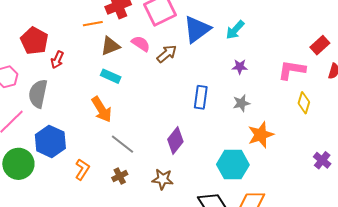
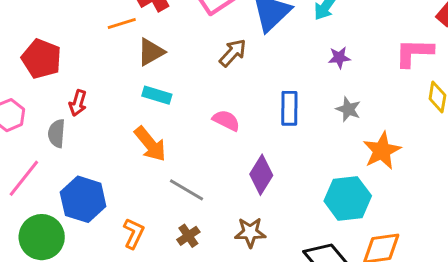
pink semicircle: (141, 44) -> (226, 120), moved
red arrow: (57, 60) -> (78, 103), moved
gray semicircle: (38, 94) -> (57, 133), size x0.7
gray star: (241, 103) -> (348, 109), turned -30

